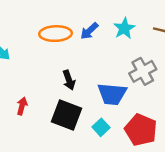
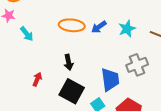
black arrow: (69, 80) -> (68, 62), moved
blue trapezoid: (112, 94) -> (110, 80), turned -110

